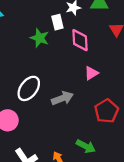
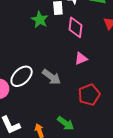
white ellipse: (29, 88) -> (22, 76), moved
gray arrow: (62, 98) -> (52, 77), turned 48

